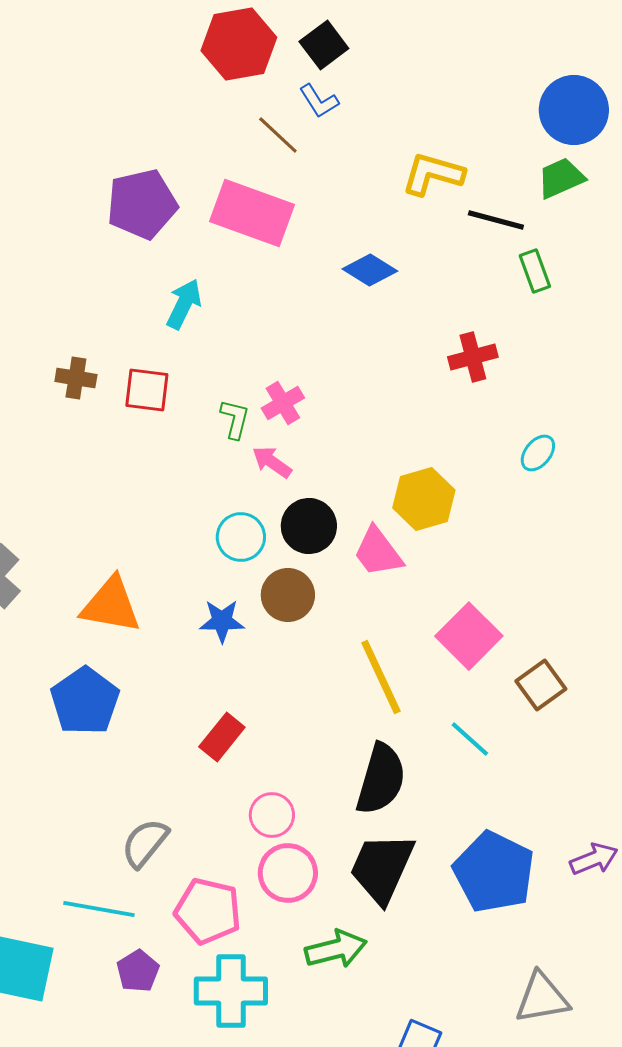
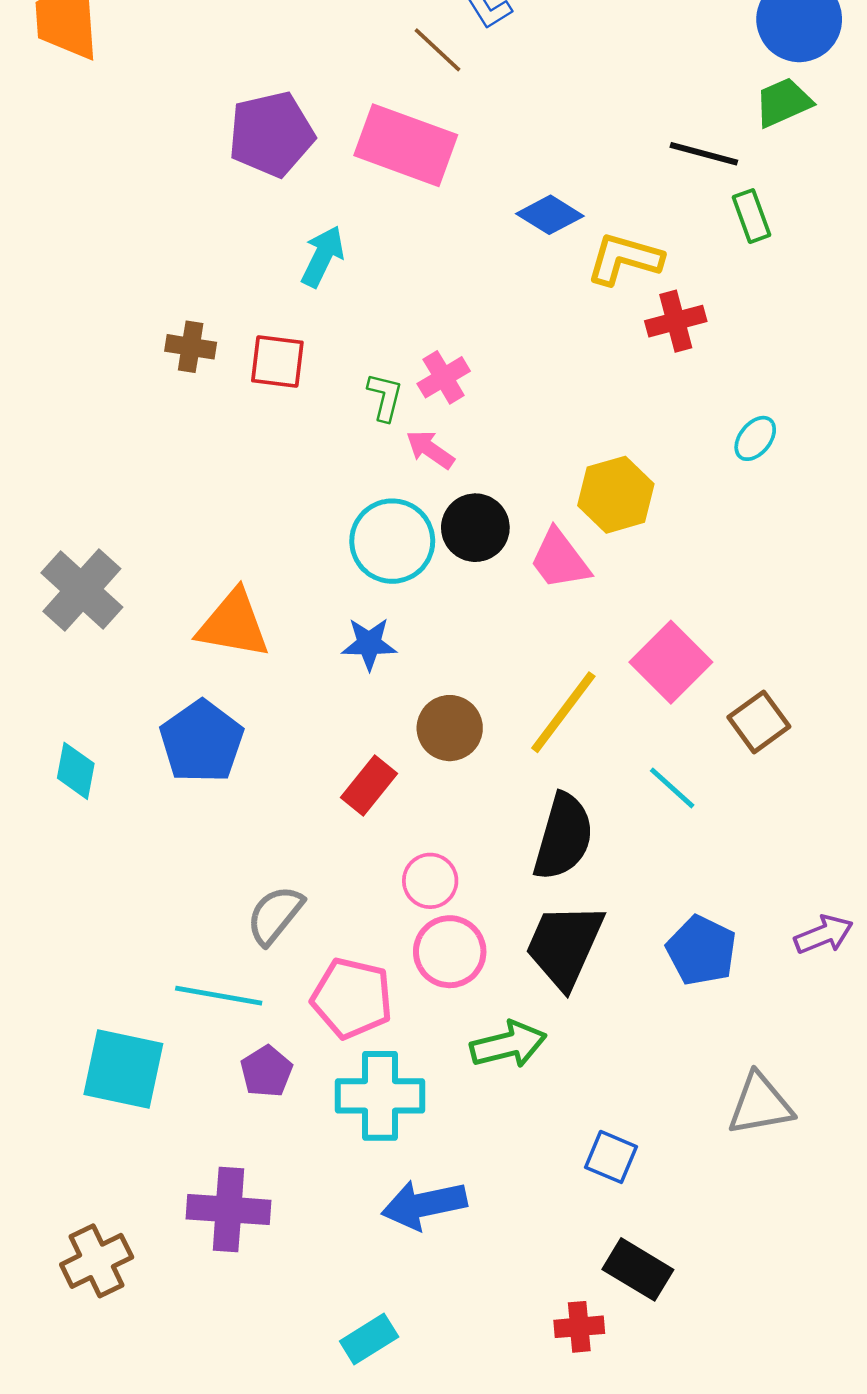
yellow L-shape: (433, 174) -> (624, 259), moved
cyan circle: (241, 537) -> (392, 541), size x1.4
brown circle: (288, 595) -> (450, 728), moved
yellow line: (381, 677) -> (563, 712), turned 62
blue pentagon: (494, 872) -> (701, 950), size x0.7

